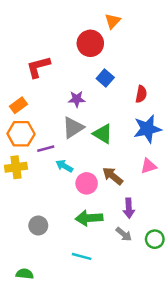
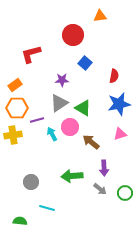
orange triangle: (113, 21) -> (100, 16), moved, turned 40
cyan arrow: (64, 166) -> (52, 134), turned 32
pink circle: (87, 183) -> (70, 127), moved
cyan line: (82, 256) -> (47, 208), moved

